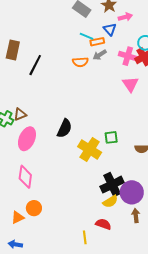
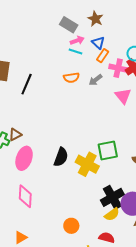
pink arrow: (125, 17) -> (77, 40), moved
orange rectangle: (97, 42) -> (103, 56), moved, turned -40
gray arrow: (100, 55) -> (95, 80), moved
black semicircle: (64, 128) -> (61, 157), moved
green square: (111, 137) -> (108, 151), size x1.5
orange circle: (34, 208) -> (71, 226), moved

